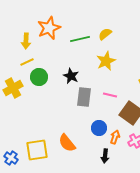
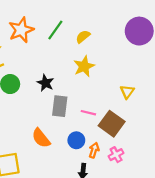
green line: (80, 39) -> (55, 30), moved, turned -42
pink line: (110, 95) -> (88, 113), moved
orange semicircle: (67, 143) -> (41, 138), moved

